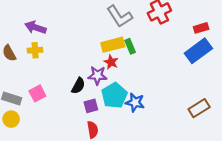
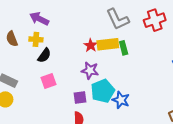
red star: (111, 62) -> (91, 45), moved
black semicircle: (78, 86) -> (44, 55), moved
pink square: (37, 93) -> (49, 81), moved

